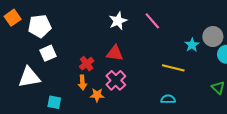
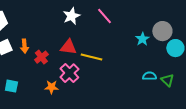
yellow line: (173, 68) -> (91, 57), moved
orange arrow: (82, 82) -> (24, 46), moved
cyan semicircle: (168, 99) -> (149, 76), moved
cyan square: (54, 102) -> (11, 86), moved

